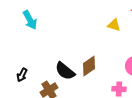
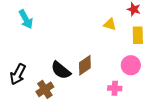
black arrow: (22, 75) -> (18, 74), size x1.5

